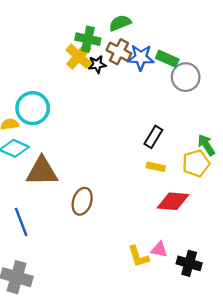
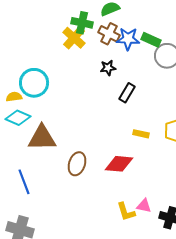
black star: (97, 64) -> (108, 68), moved
black rectangle: (153, 137) -> (127, 93), moved
red diamond: (173, 201) -> (119, 164), moved

